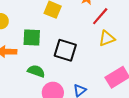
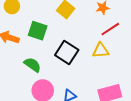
yellow triangle: (107, 38) -> (101, 50), moved

